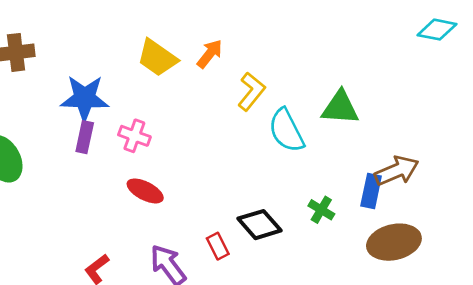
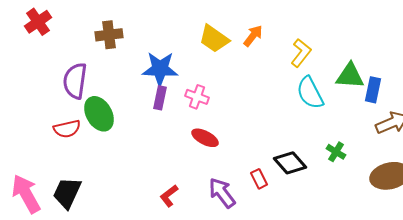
yellow L-shape: (251, 91) -> (301, 53), moved
blue rectangle: (371, 191) -> (373, 90), moved

